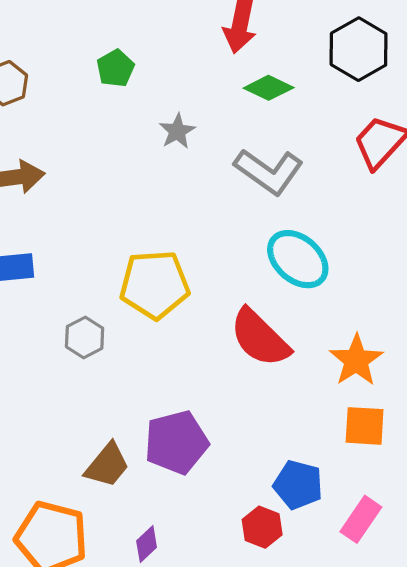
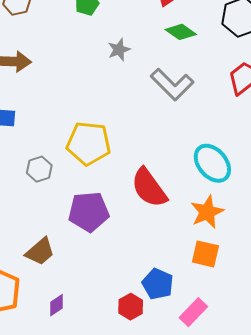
cyan ellipse: (298, 259) -> (212, 163), moved
purple pentagon: (176, 442) -> (89, 212), moved

